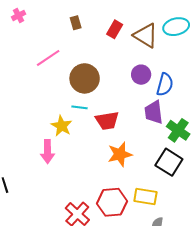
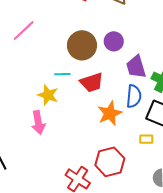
purple circle: (141, 75) -> (114, 41), moved
brown circle: (85, 78) -> (82, 45), moved
blue semicircle: (165, 85) -> (134, 96), moved
yellow rectangle: (145, 197) -> (146, 139), moved, size x0.6

